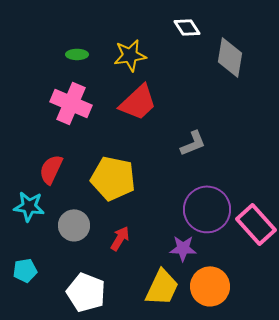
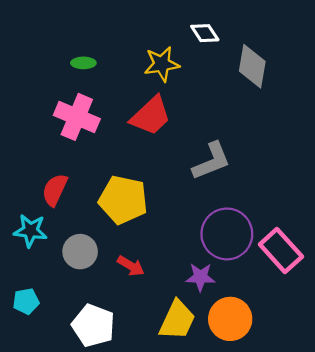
yellow star: (130, 55) -> (162, 64), moved
gray L-shape: (193, 143) -> (211, 161), size x1.4
red arrow: (120, 238) -> (131, 266), turned 90

